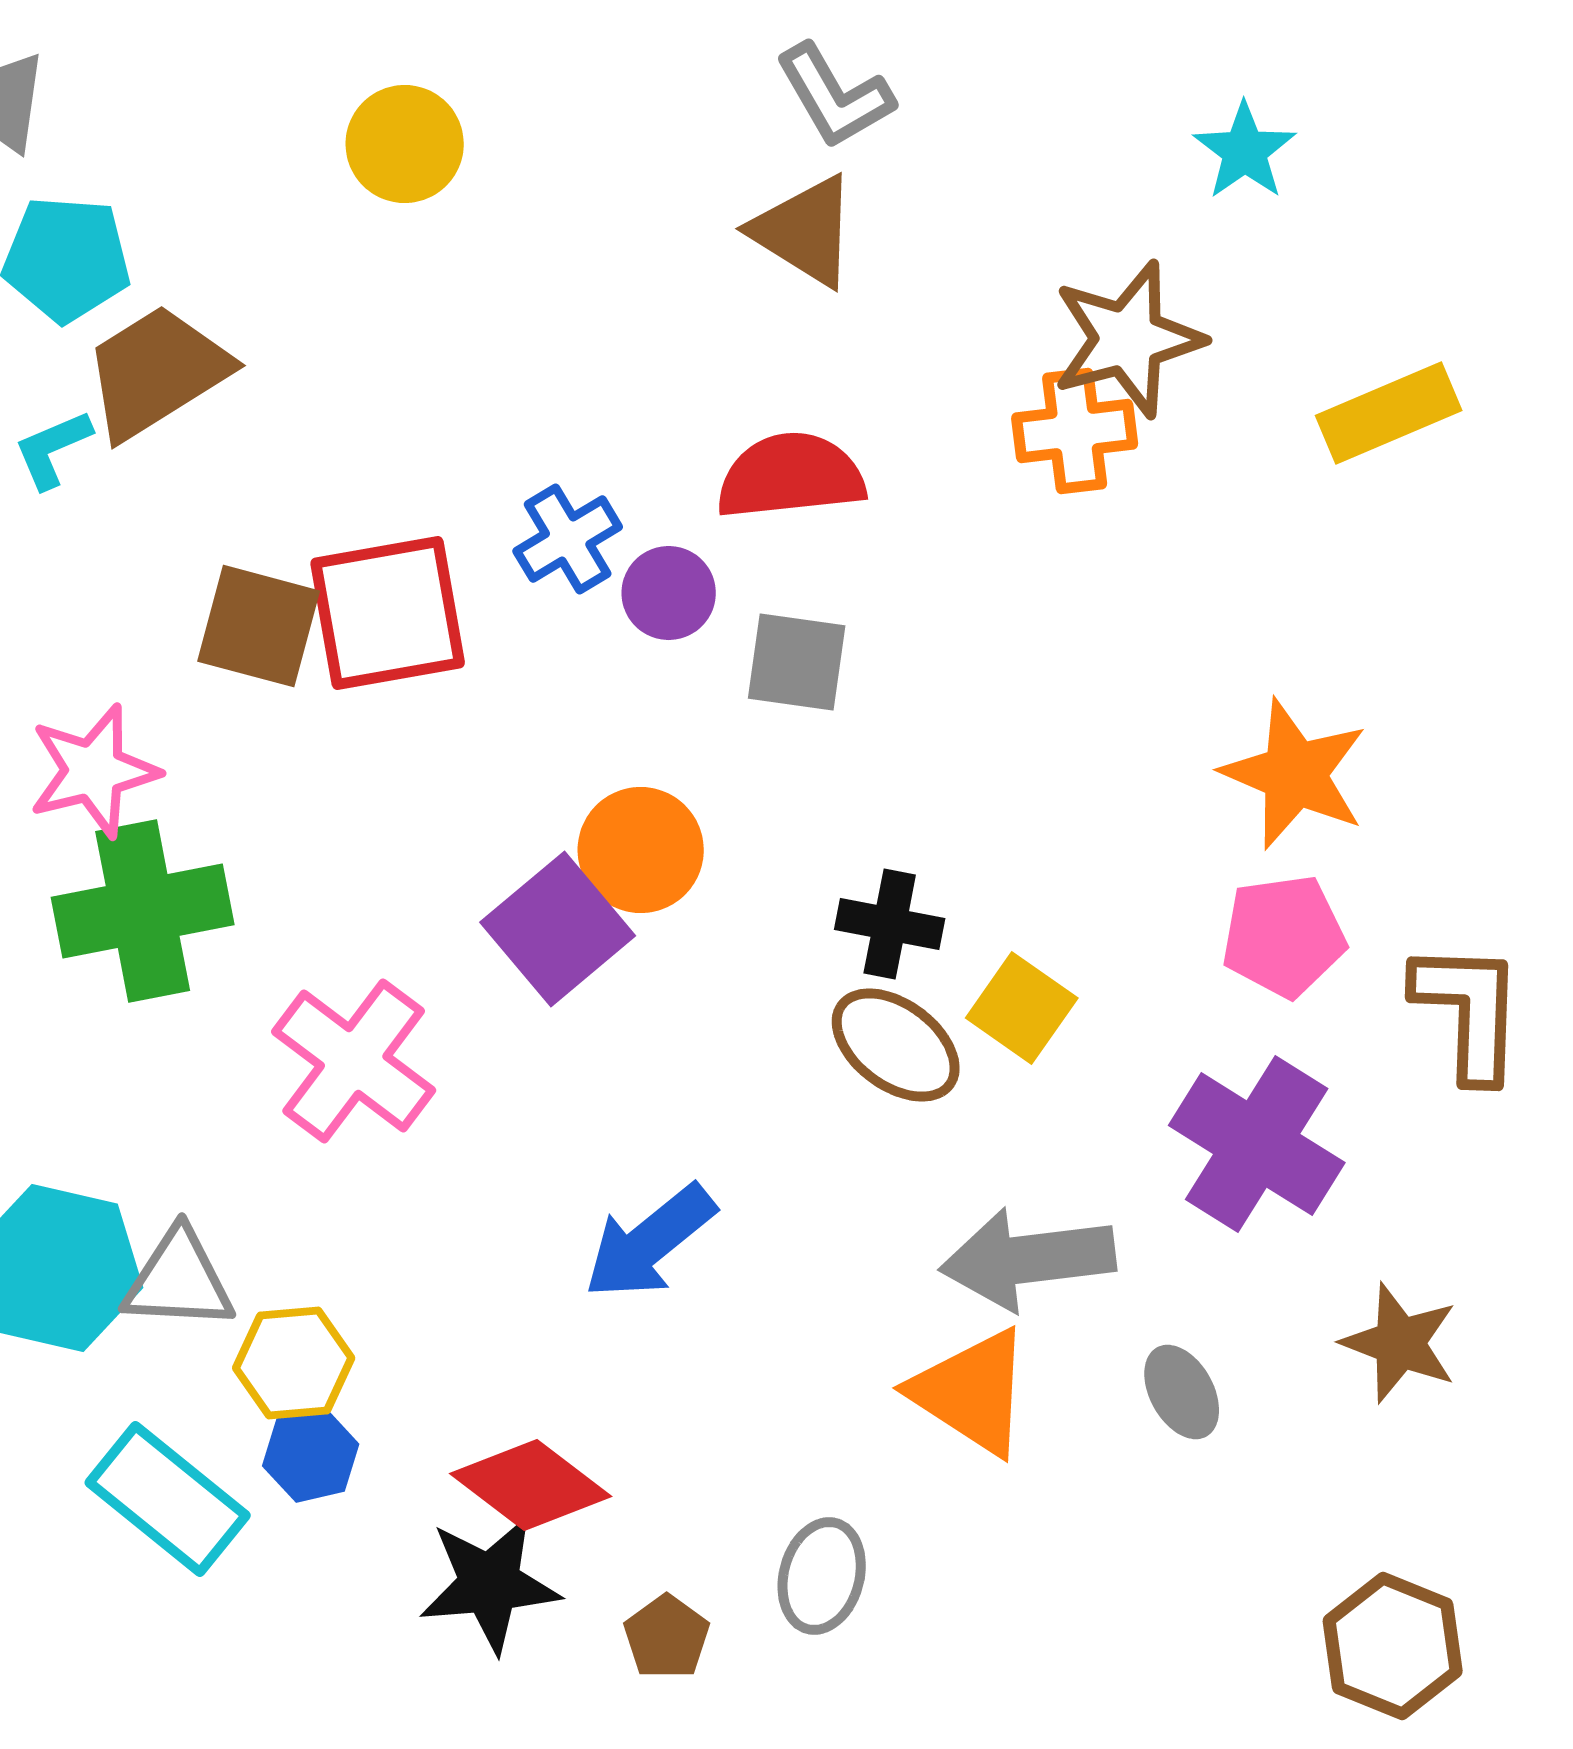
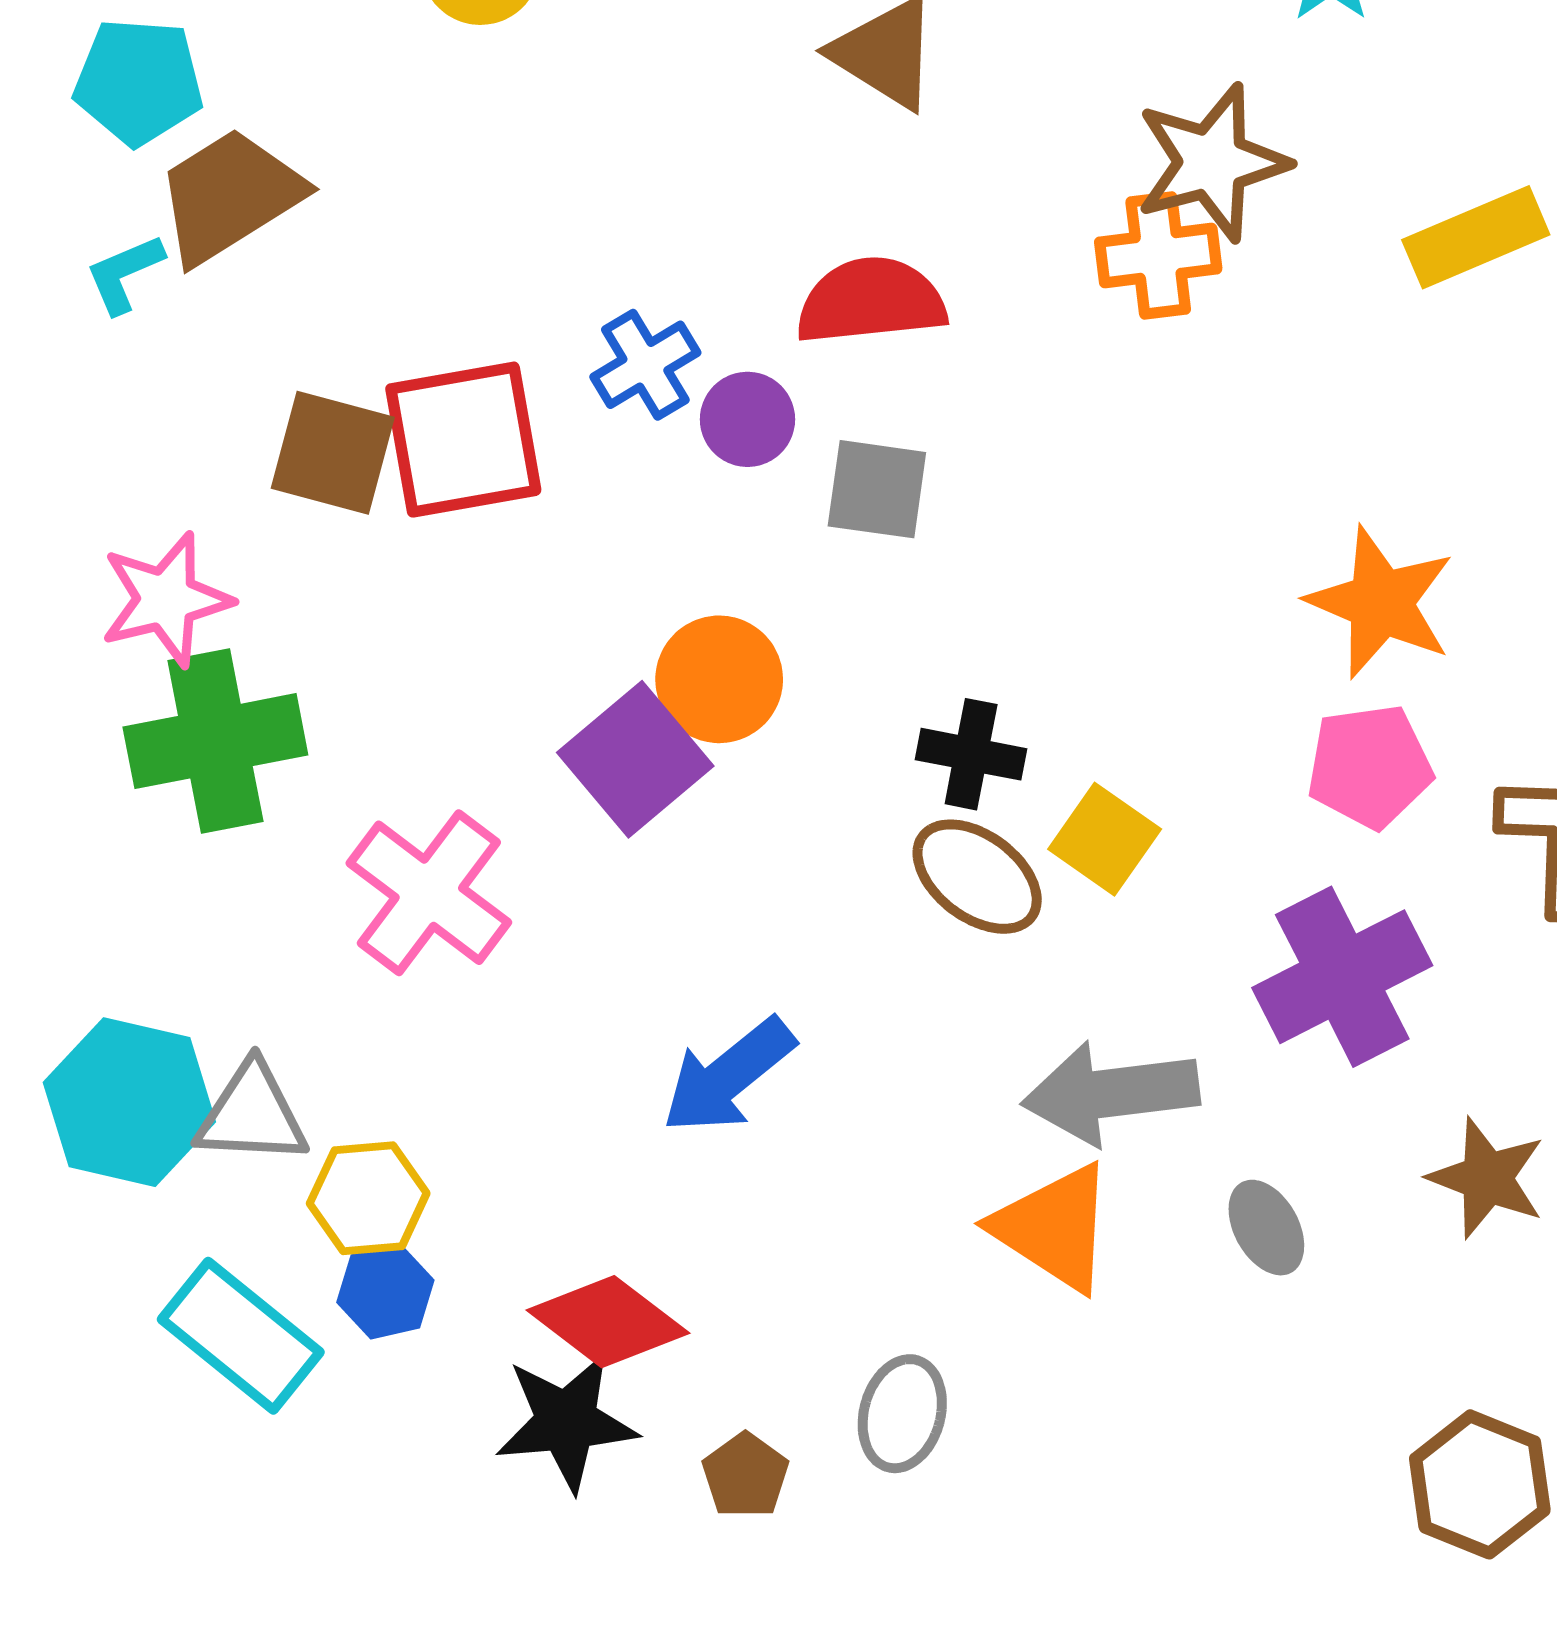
purple cross: (1257, 1144) -> (1342, 977), turned 31

